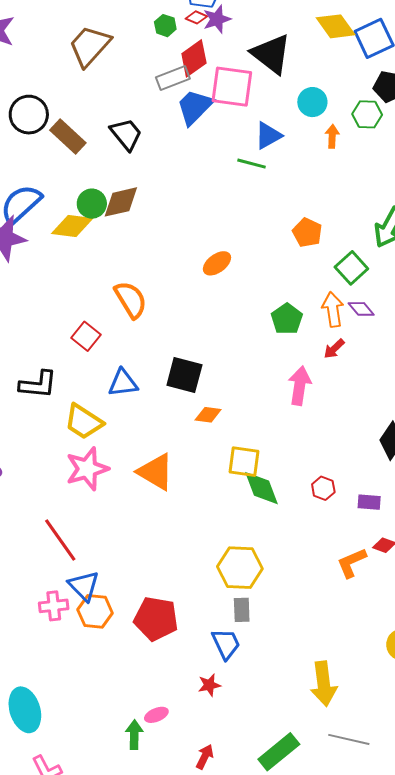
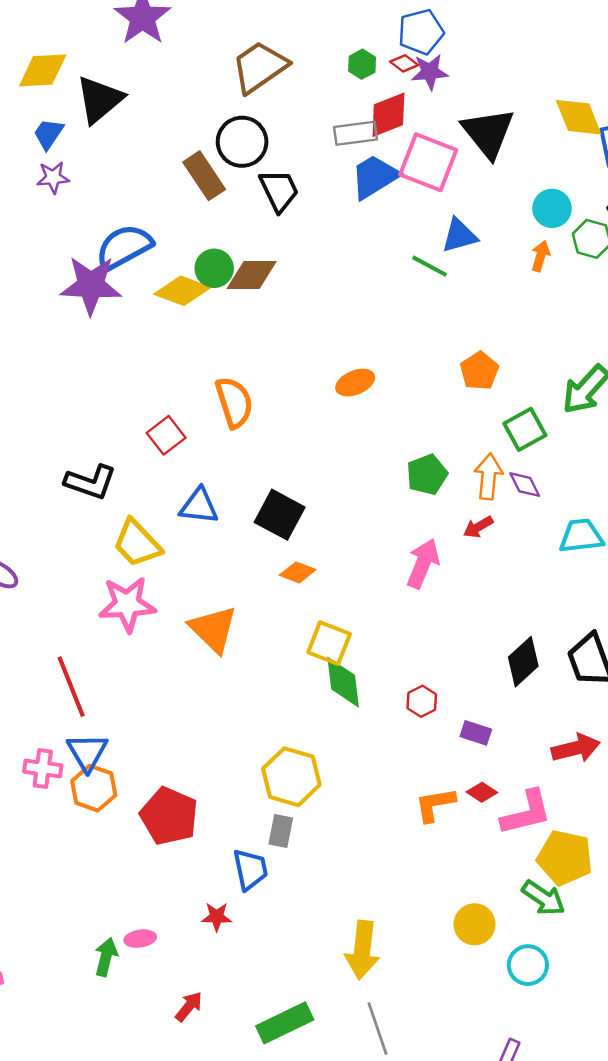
cyan circle: (312, 102) -> (552, 208), moved
black circle: (29, 115) -> (242, 142), moved
gray line: (349, 739) -> (377, 1029), turned 45

